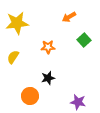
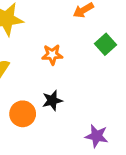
orange circle: (30, 96) -> (23, 114), moved

